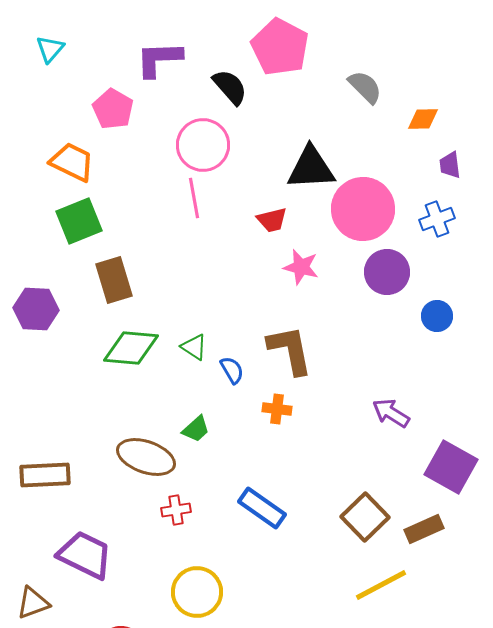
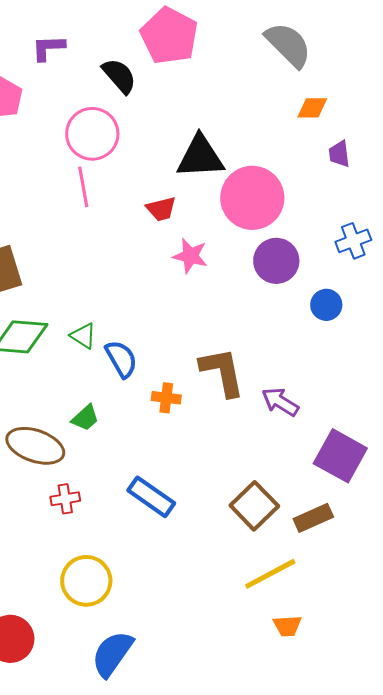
purple L-shape: (159, 59) -> (48, 48), size x0.7
gray semicircle: (365, 87) -> (288, 45), moved, size x1.4
blue cross: (437, 219) -> (353, 241), moved
brown L-shape: (290, 350) -> (222, 372), moved
blue semicircle: (232, 370) -> (121, 359), size x1.4

